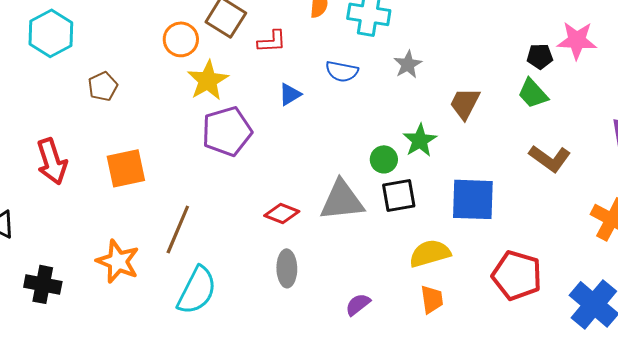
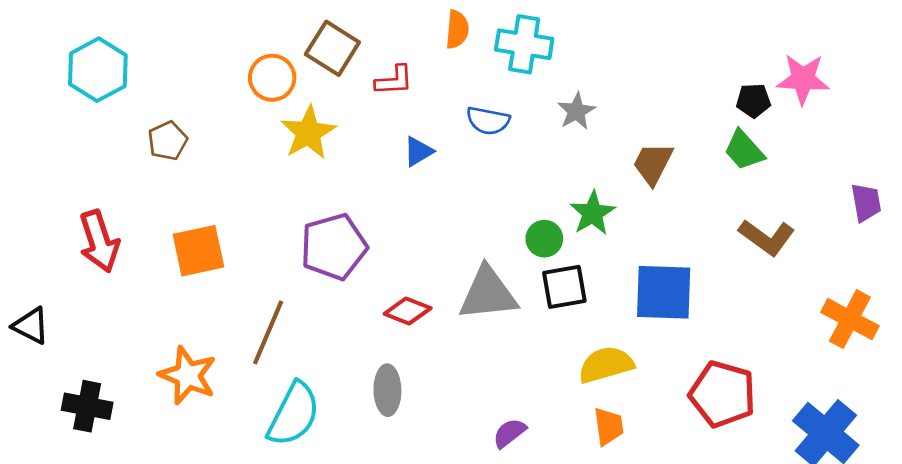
purple pentagon: (227, 131) -> (334, 247), moved
gray ellipse: (287, 268) -> (387, 390), moved

